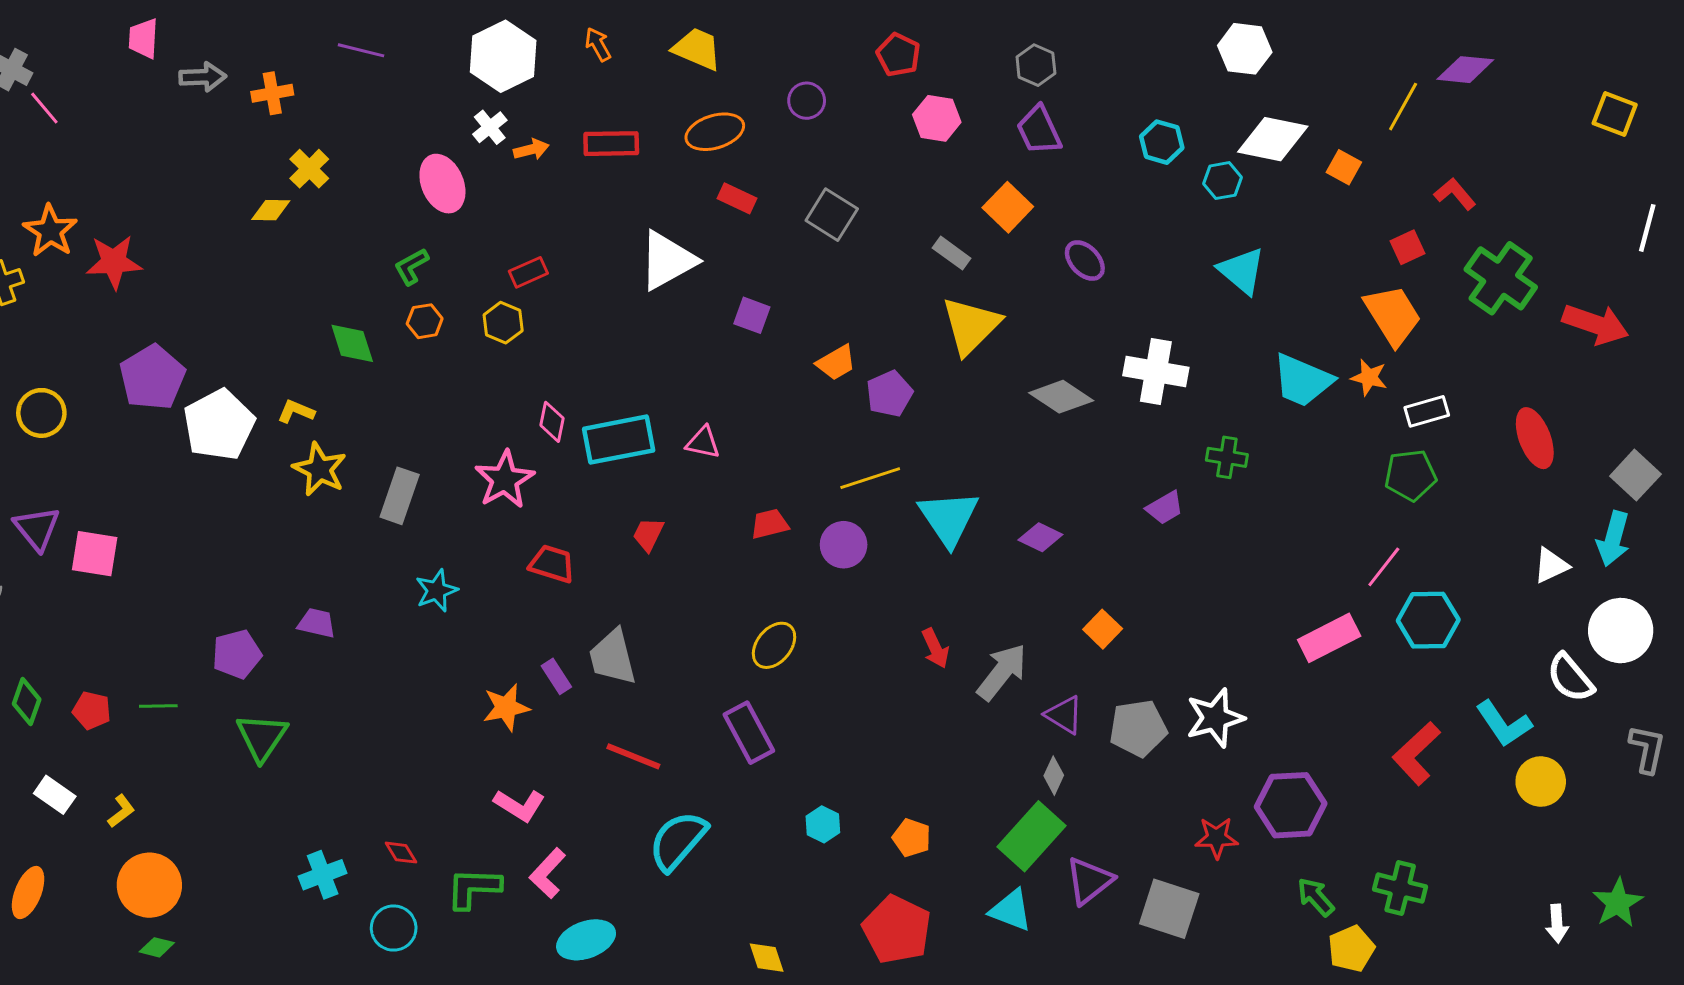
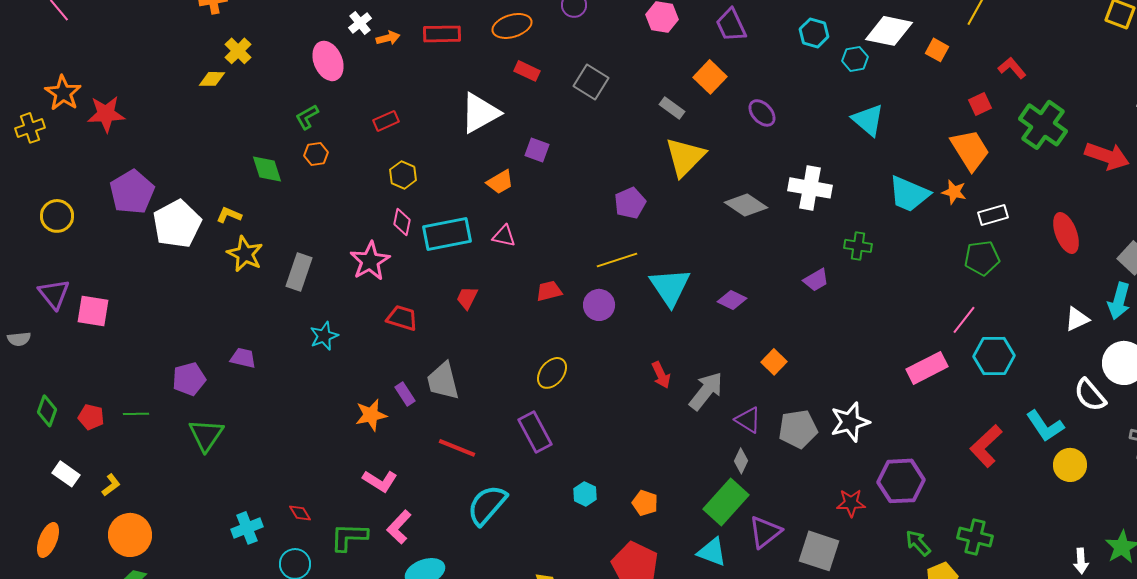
yellow hexagon: (503, 323) -> (403, 175), moved
orange trapezoid: (836, 363) -> (500, 182), moved

